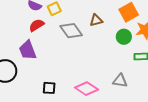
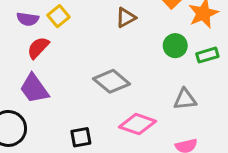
gray diamond: (71, 31) -> (112, 81), moved
green circle: (124, 37) -> (175, 46), moved

